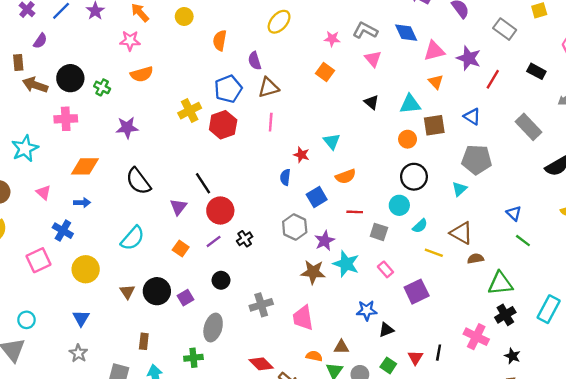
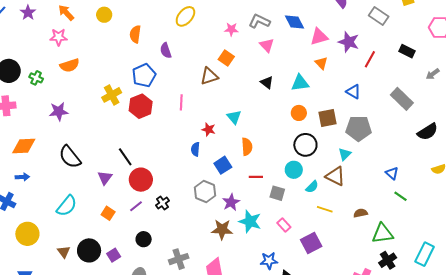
brown triangle: (268, 88) -> (209, 76), moved
brown square: (434, 125) -> (327, 118), moved
orange semicircle: (346, 176) -> (247, 147), turned -72
brown triangle: (461, 233) -> (335, 176), moved

